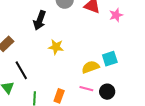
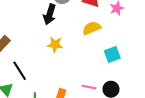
black arrow: (40, 20) -> (50, 14), moved
yellow semicircle: (90, 67) -> (92, 28), moved

